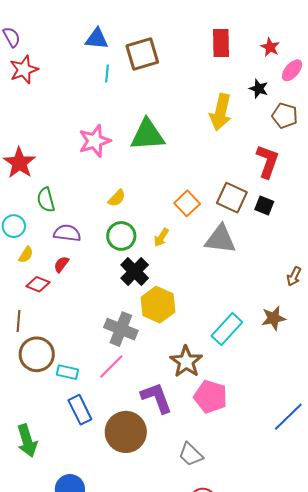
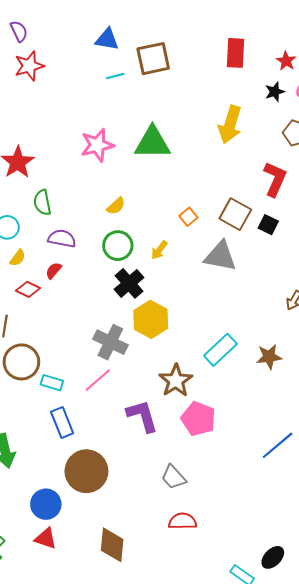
cyan line: (107, 73) -> (115, 76), turned 66
black star: (259, 89) -> (275, 92), moved, turned 30
orange square: (187, 203) -> (188, 217), size x0.7
brown star: (274, 318) -> (269, 357), moved
brown circle: (126, 432) -> (86, 471), moved

